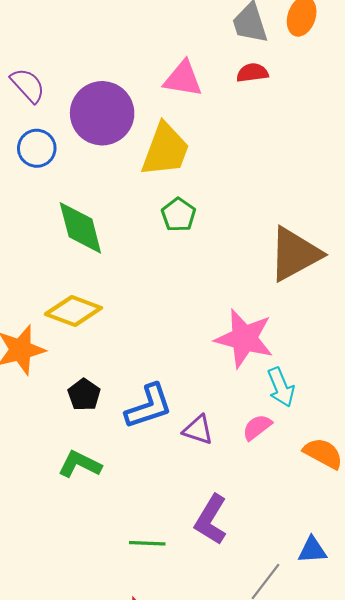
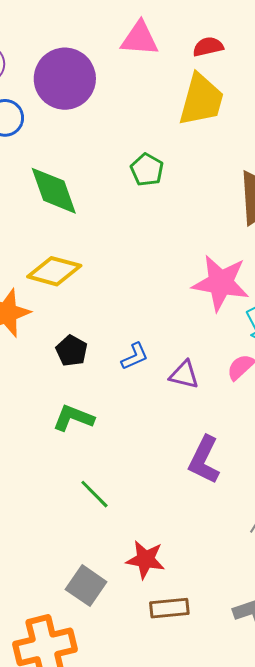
red semicircle: (252, 73) -> (208, 47), moved
yellow trapezoid: (165, 150) -> (201, 100), moved
blue L-shape: (149, 406) -> (135, 356), size x0.6
green line: (147, 543) -> (94, 494), moved, turned 48

